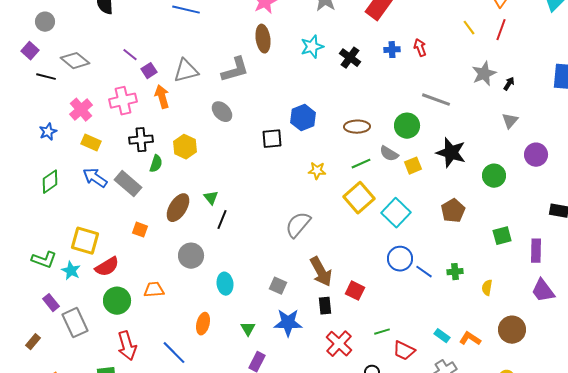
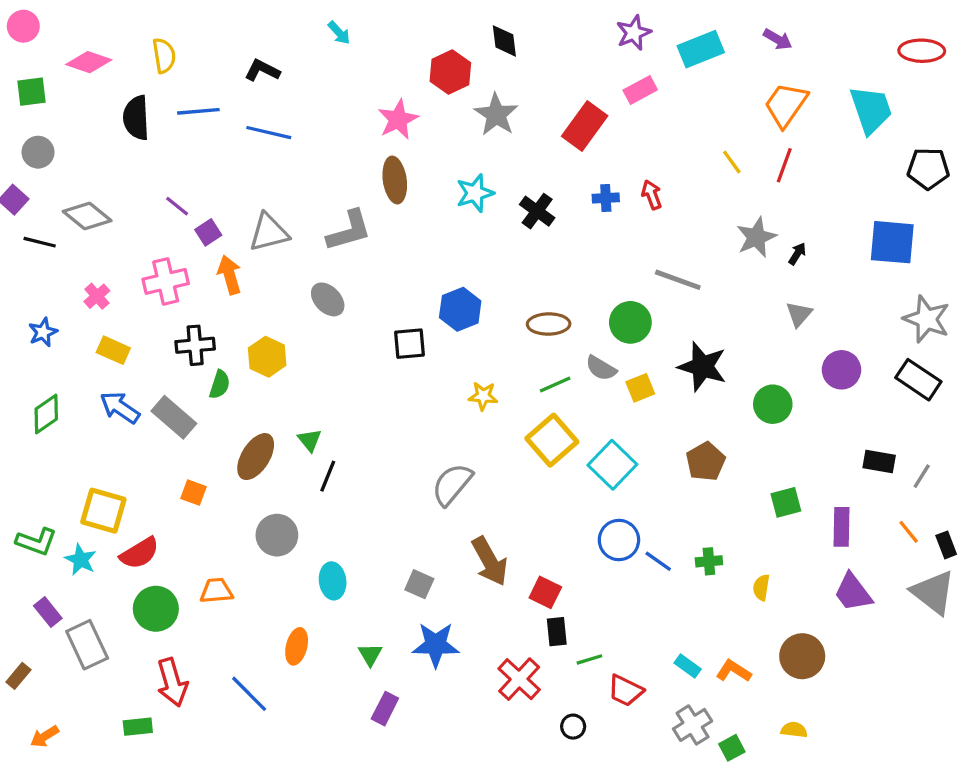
pink cross: (81, 110) -> (97, 296), size x0.7
black rectangle: (325, 306) -> (557, 632), moved

